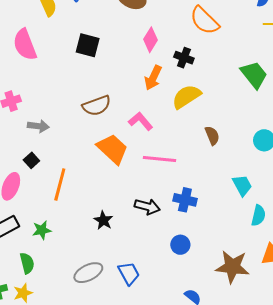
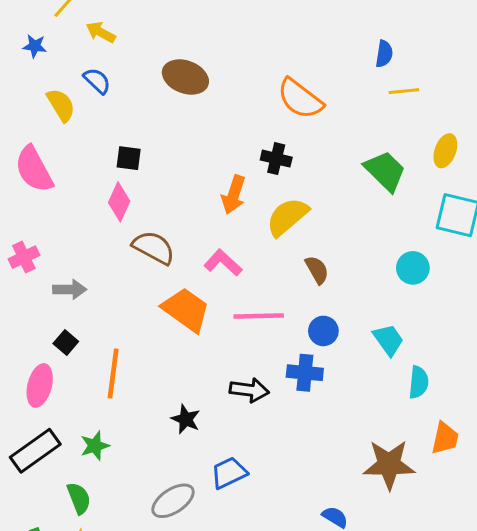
pink diamond: (150, 40) -> (119, 202), moved
black square: (88, 45) -> (129, 158), size x0.7
brown semicircle: (97, 106) -> (154, 247), turned -124
brown semicircle: (212, 136) -> (317, 270), moved
blue circle: (180, 245) -> (323, 331), moved
blue trapezoid: (129, 273) -> (229, 473), moved, turned -80

